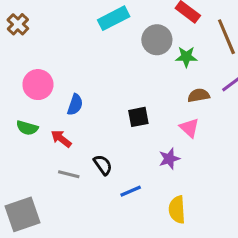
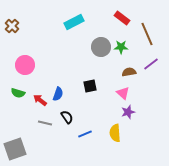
gray circle: (157, 40) -> (101, 47), moved
blue semicircle: (75, 105) -> (58, 94), moved
purple star: (169, 159) -> (128, 112), moved
yellow semicircle: (177, 210) -> (115, 133), moved

